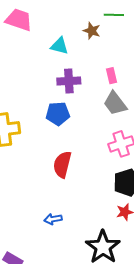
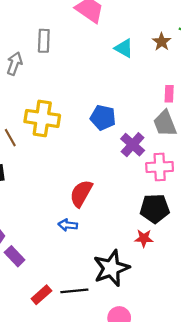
purple cross: (69, 81) -> (133, 145), moved, turned 30
red semicircle: (62, 164) -> (81, 193), moved

